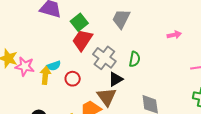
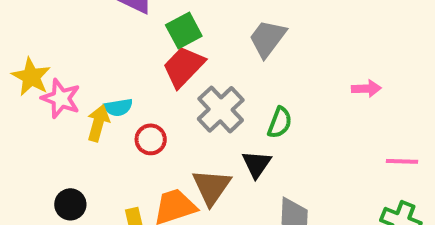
black triangle: (116, 79) -> (257, 164), moved, turned -35

